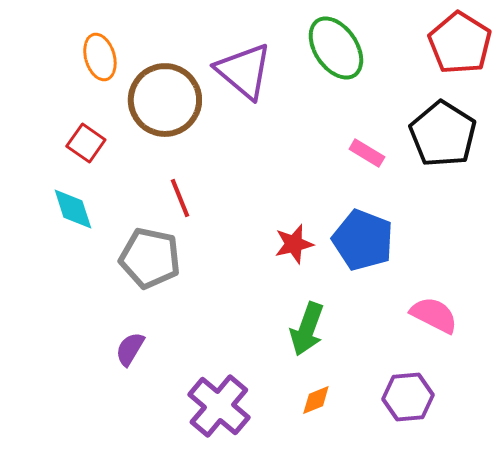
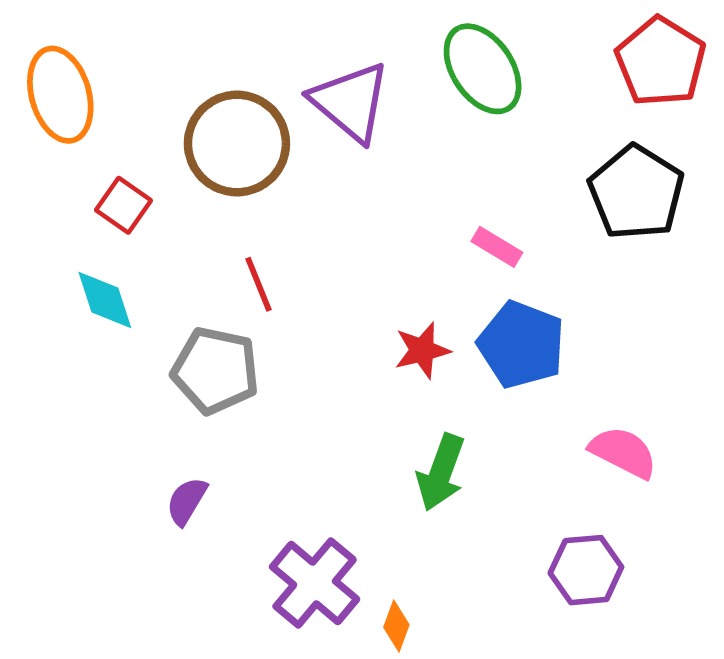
orange ellipse: (100, 57) -> (60, 95), moved, size x1.4
pink rectangle: (367, 153) -> (497, 247), moved
orange diamond: (316, 400) -> (396, 626), moved, turned -48

